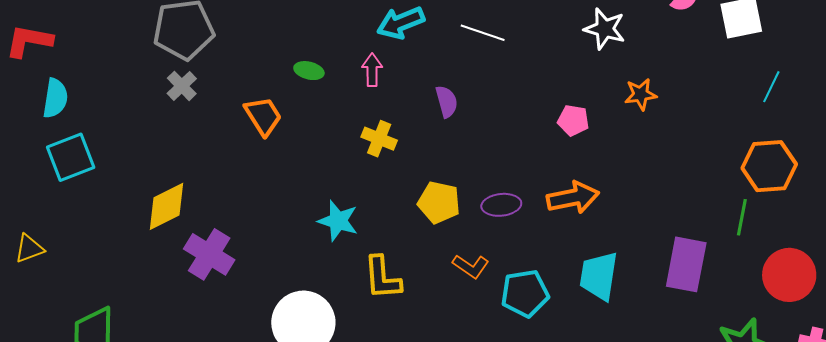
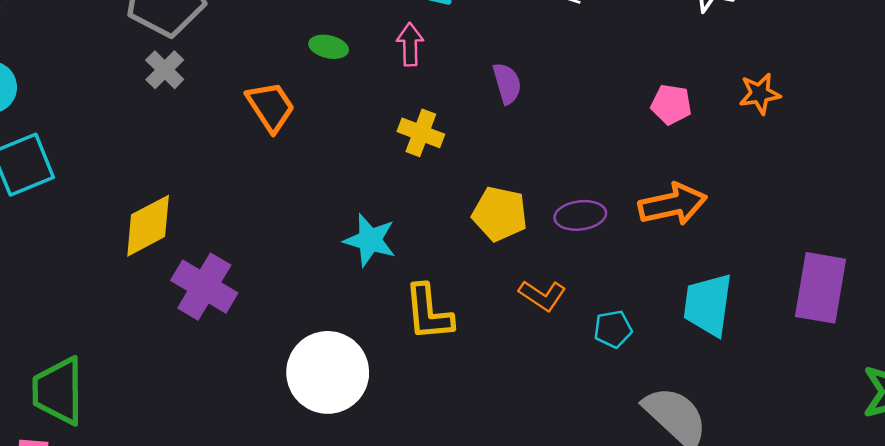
orange star: (641, 94) -> (760, 94), moved
cyan pentagon: (525, 293) -> (613, 329), size x0.6

